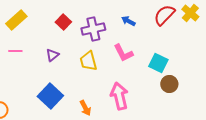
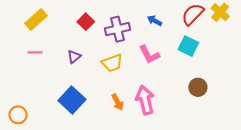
yellow trapezoid: (88, 61) -> (112, 63), turned -95
cyan square: (158, 63) -> (188, 46), moved
orange arrow: (85, 108) -> (117, 102), moved

